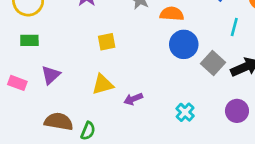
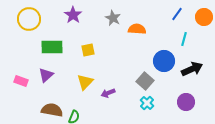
green rectangle: (29, 40) -> (52, 47), moved, size x1.5
blue circle: (184, 44) -> (164, 61), moved
gray square: (213, 63) -> (145, 81), moved
yellow triangle: (103, 84) -> (85, 82), turned -30

